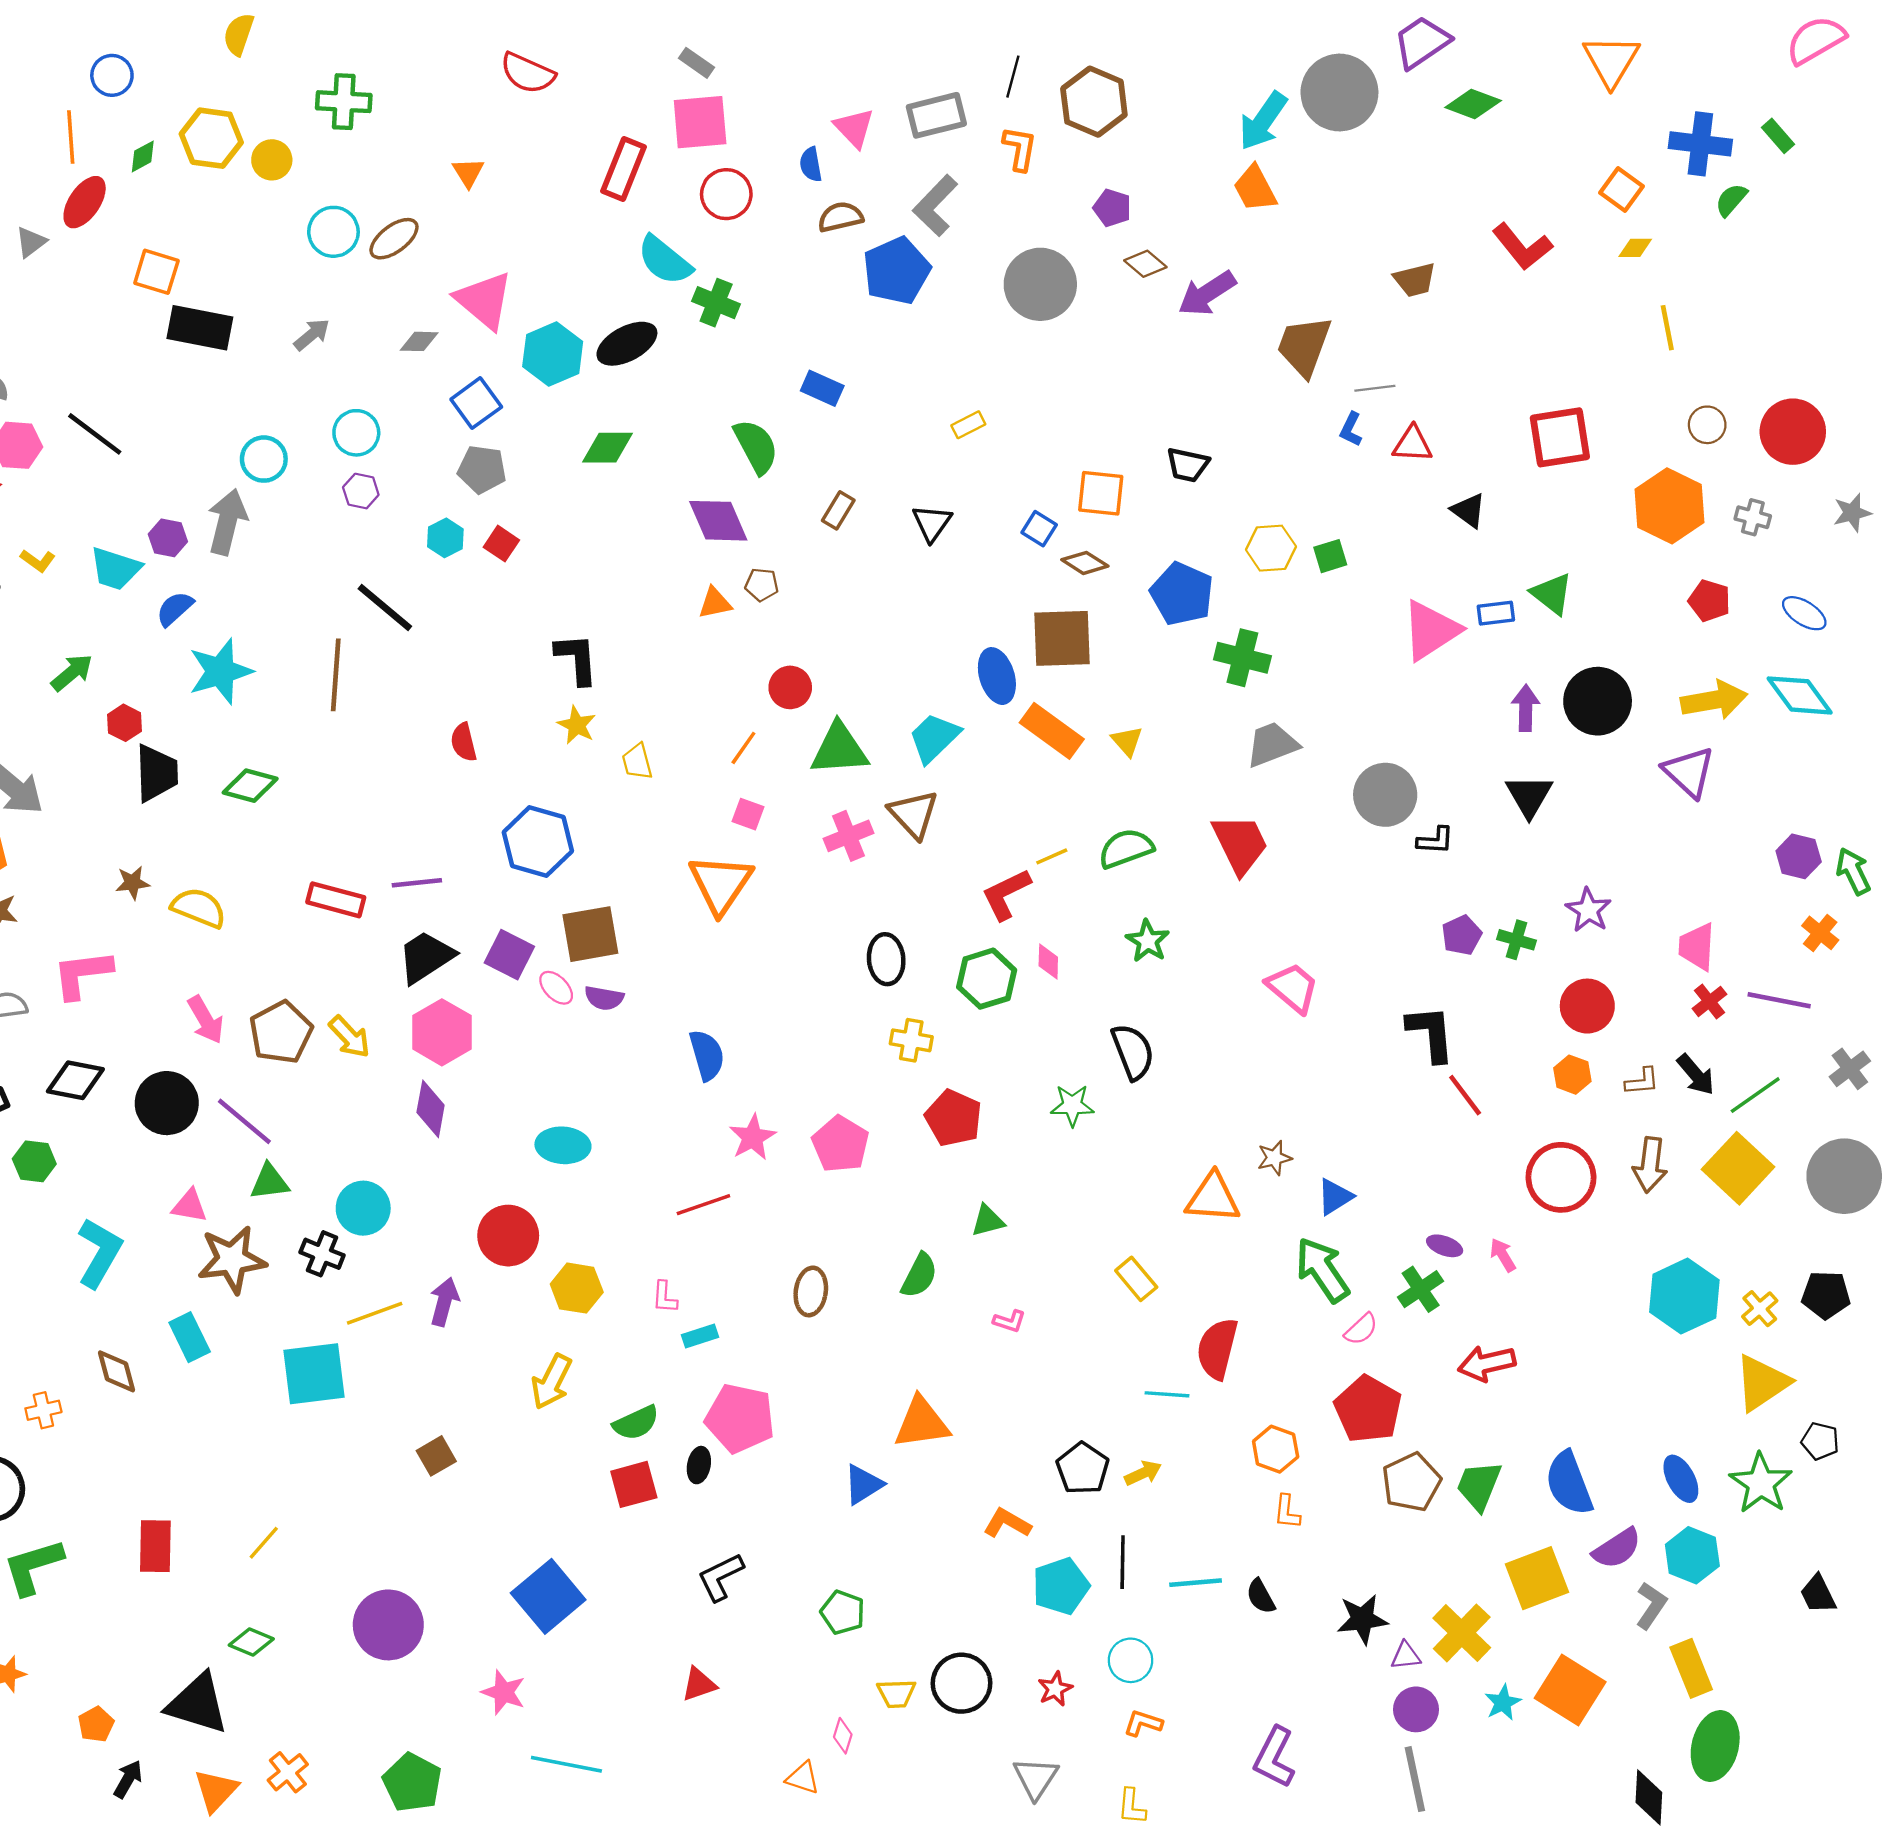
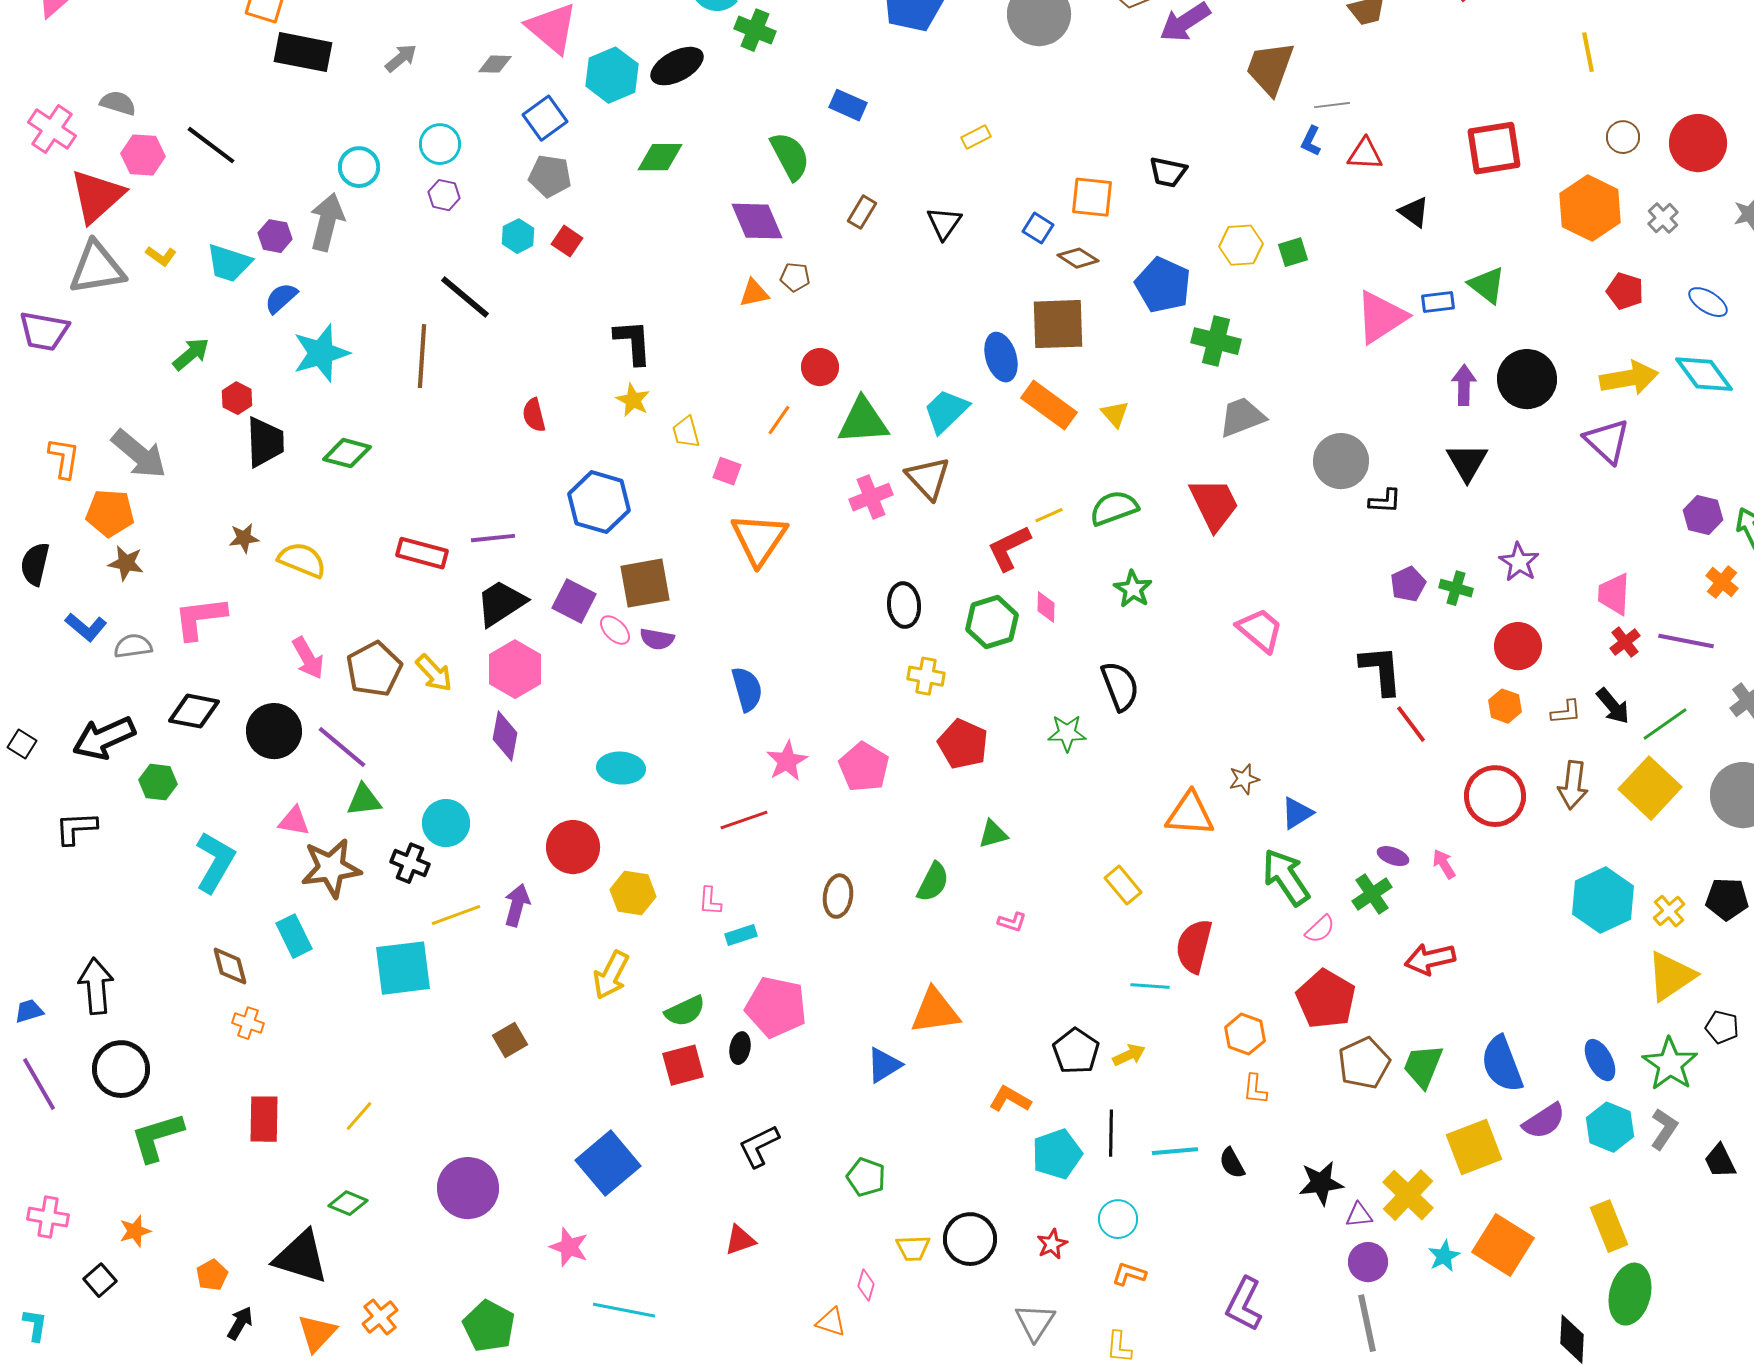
gray cross: (1753, 517) -> (1663, 218), turned 32
pink square: (748, 814) -> (727, 471), moved
orange cross: (43, 1410) -> (248, 1023), moved, turned 32
gray L-shape: (1651, 1606) -> (1664, 1129), moved

